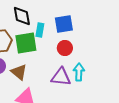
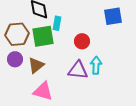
blue square: (64, 24) -> (113, 16), moved
brown triangle: (19, 72) -> (36, 65), turned 42

